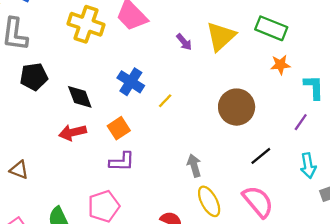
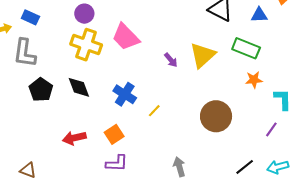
black pentagon: (34, 77) -> (41, 90), turned -30
black diamond: (80, 97) -> (79, 87), moved
black line: (261, 156) -> (245, 167), moved
cyan arrow: (308, 166) -> (278, 167), turned 85

